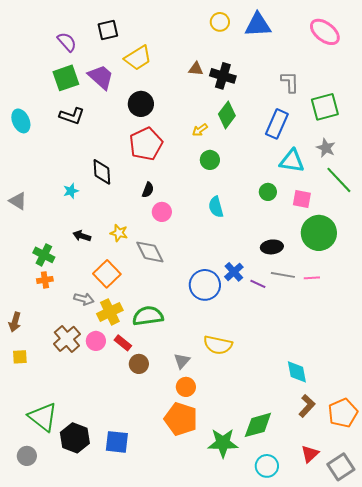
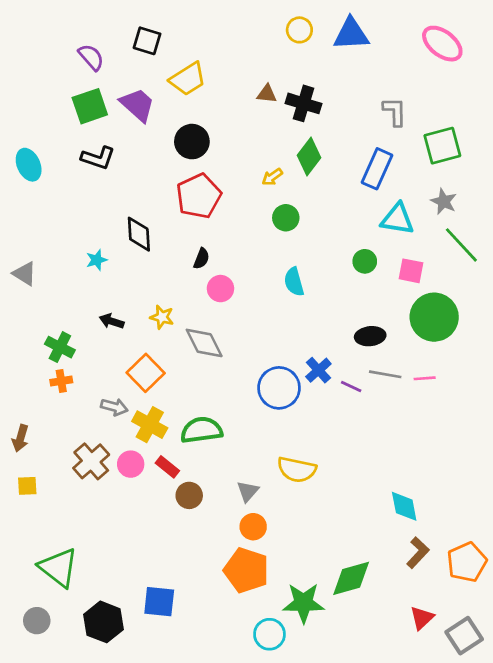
black square: (108, 30) -> (147, 41), turned 30
yellow cross: (110, 312) -> (150, 425), turned -35
black hexagon: (75, 438) -> (103, 622), moved
cyan circle: (267, 466) -> (269, 634), moved

